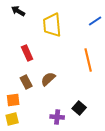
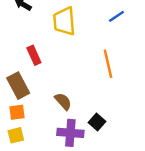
brown semicircle: (48, 79) -> (63, 101), moved, turned 91
brown rectangle: (26, 82) -> (18, 86), moved, size x1.5
purple cross: (57, 117) -> (70, 133), size x1.5

